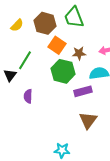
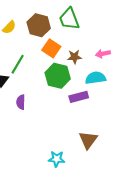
brown triangle: (88, 120) -> (88, 140), moved

